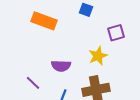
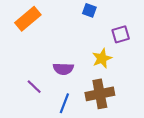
orange rectangle: (44, 21) -> (28, 19), moved, turned -60

